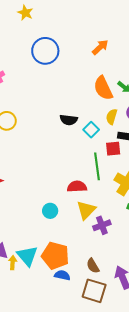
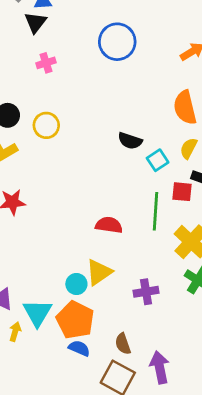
red semicircle: (77, 186) -> (109, 225), moved
yellow triangle: (86, 210) -> (99, 272), moved
cyan circle: (50, 211) -> (76, 284), moved
yellow arrow: (13, 263) -> (15, 332), moved

